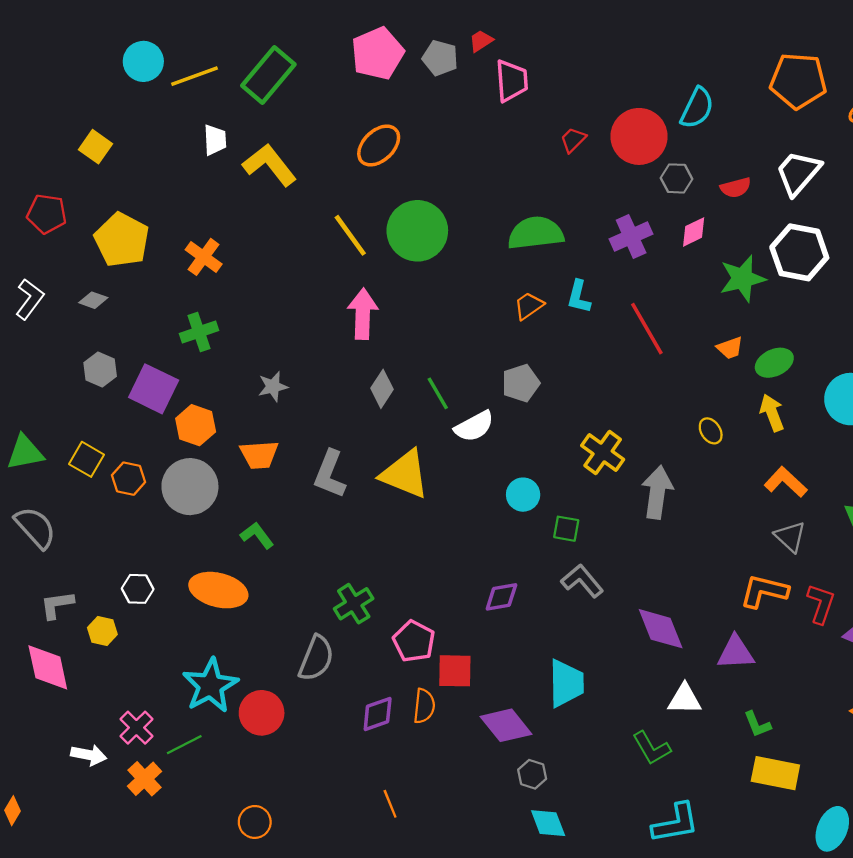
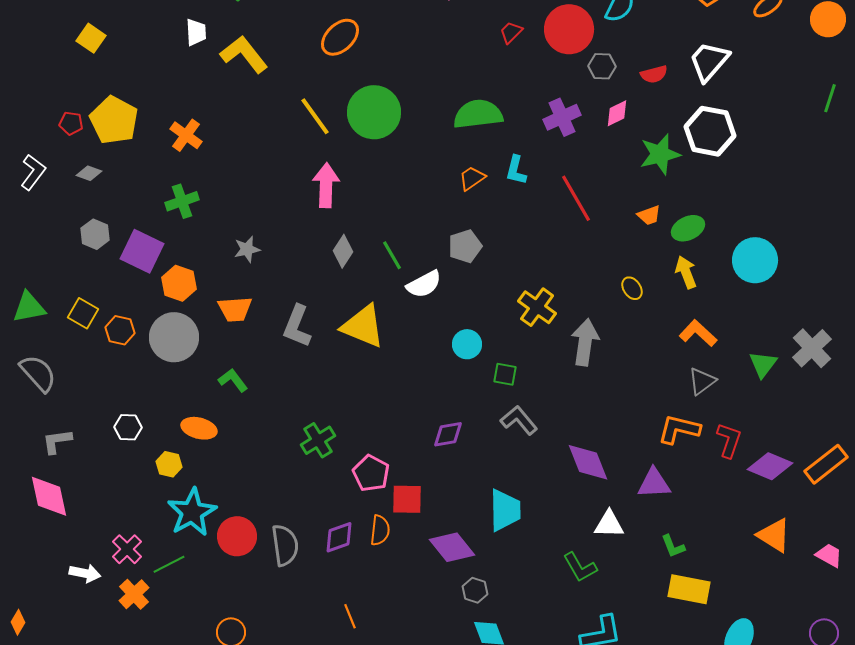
red pentagon: (47, 214) -> (71, 123), moved, size x0.7
gray triangle: (790, 537) -> (702, 381), turned 40
orange ellipse: (218, 590) -> (199, 428), size x0.7
yellow hexagon: (102, 631) -> (169, 464), moved
gray semicircle: (316, 658) -> (285, 545), moved, turned -30

